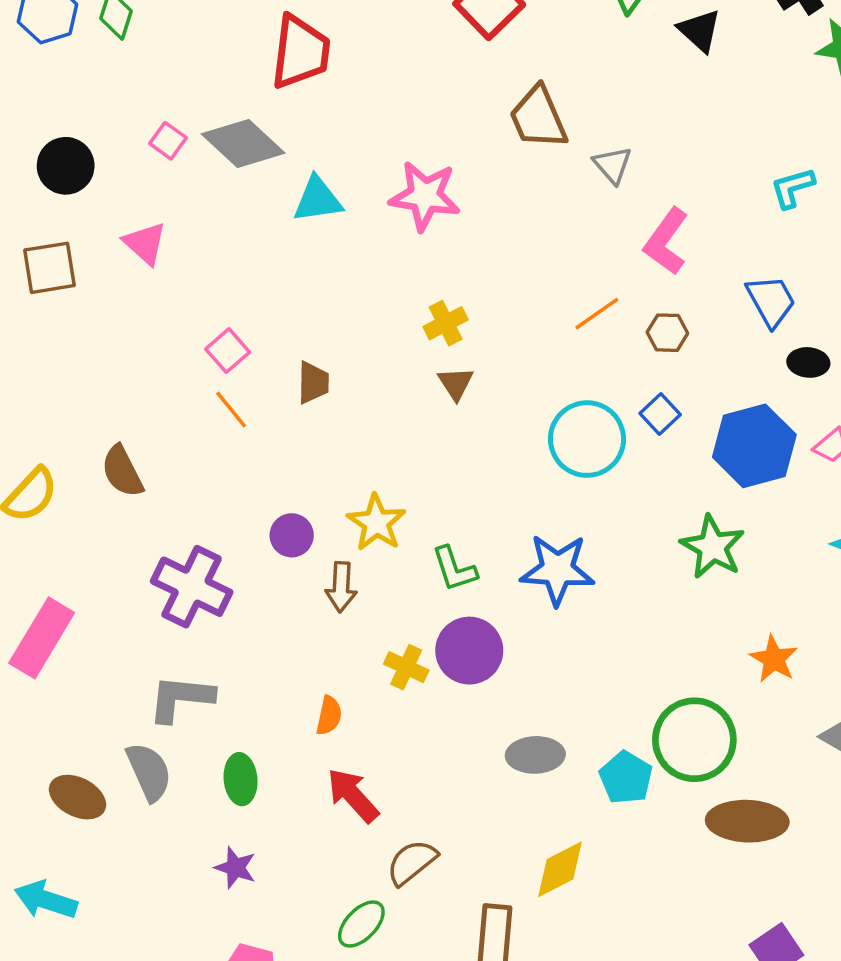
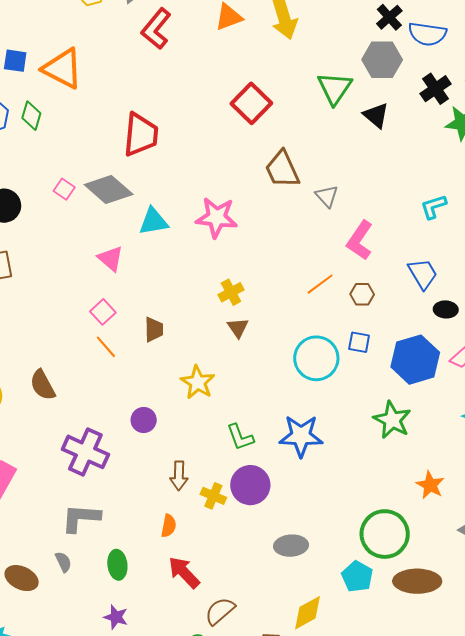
pink triangle: (145, 243) -> (111, 259), moved
blue square: (660, 414) -> (359, 342), turned -35
yellow star: (376, 523) -> (198, 382), moved
brown arrow: (341, 587) -> (179, 476), moved
gray semicircle: (149, 772) -> (63, 562), size x0.6
cyan pentagon: (626, 778) -> (357, 576), moved

